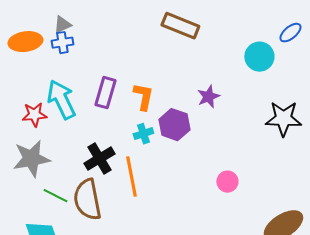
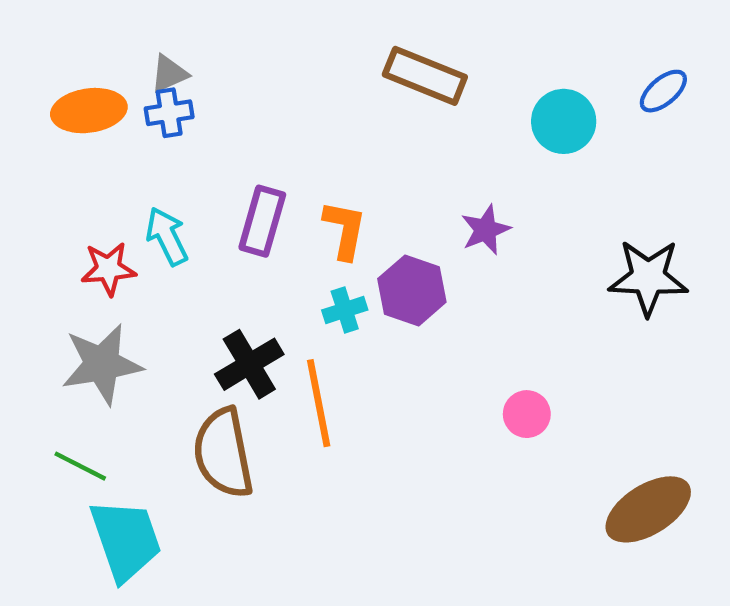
cyan circle: (259, 57) -> (564, 121), moved
cyan arrow: (61, 100) -> (167, 236), size x0.7
green line: (55, 196) -> (80, 466), moved

